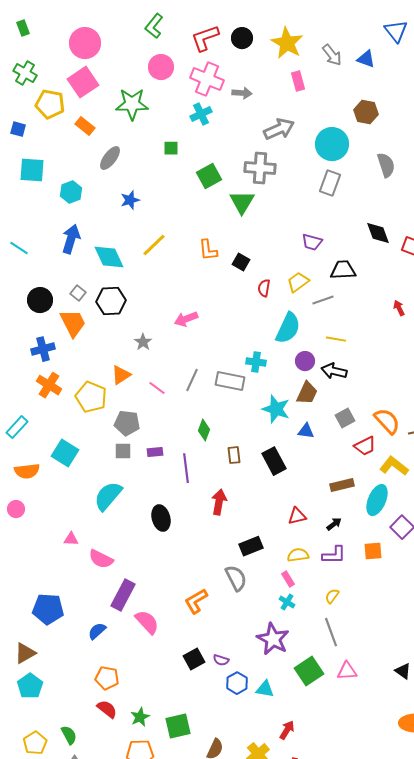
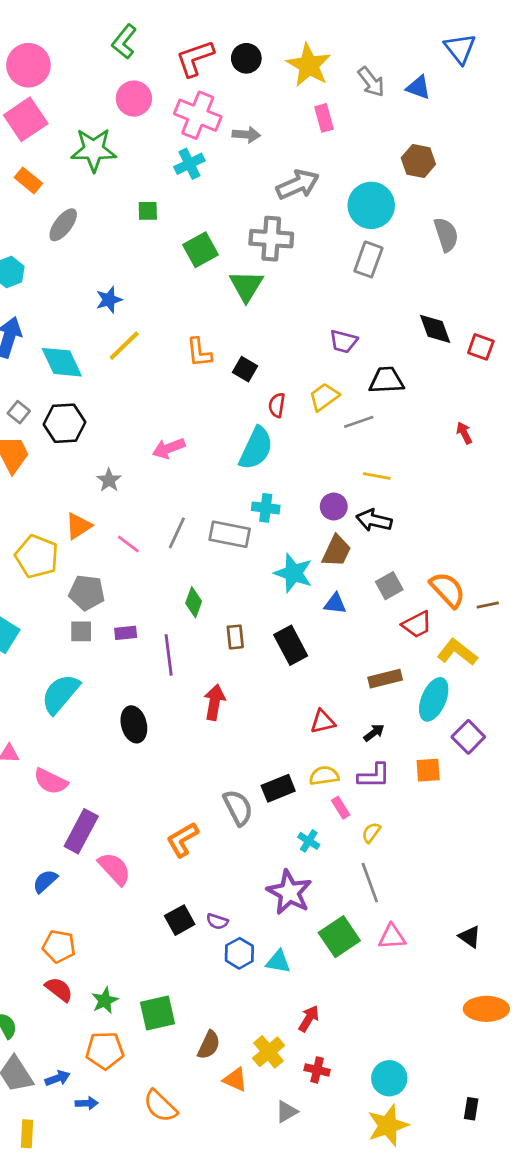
blue star: (130, 200) -> (109, 300), moved
cyan semicircle: (288, 328) -> (256, 448), moved
black rectangle: (251, 546) -> (278, 788), moved
pink rectangle: (288, 579) -> (341, 808), moved

